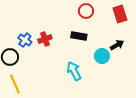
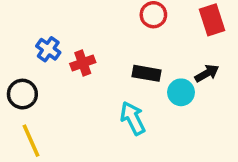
black rectangle: (79, 36) -> (147, 73), moved
blue cross: (25, 40) -> (48, 49), moved

